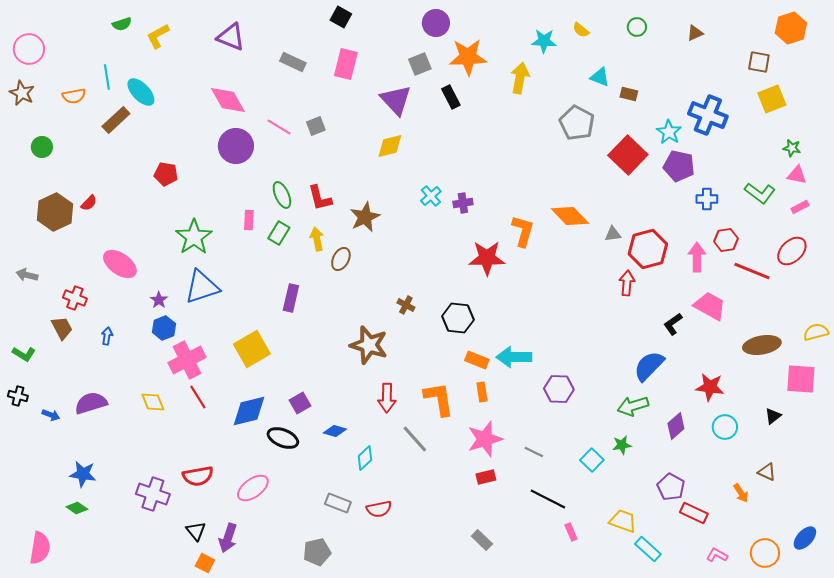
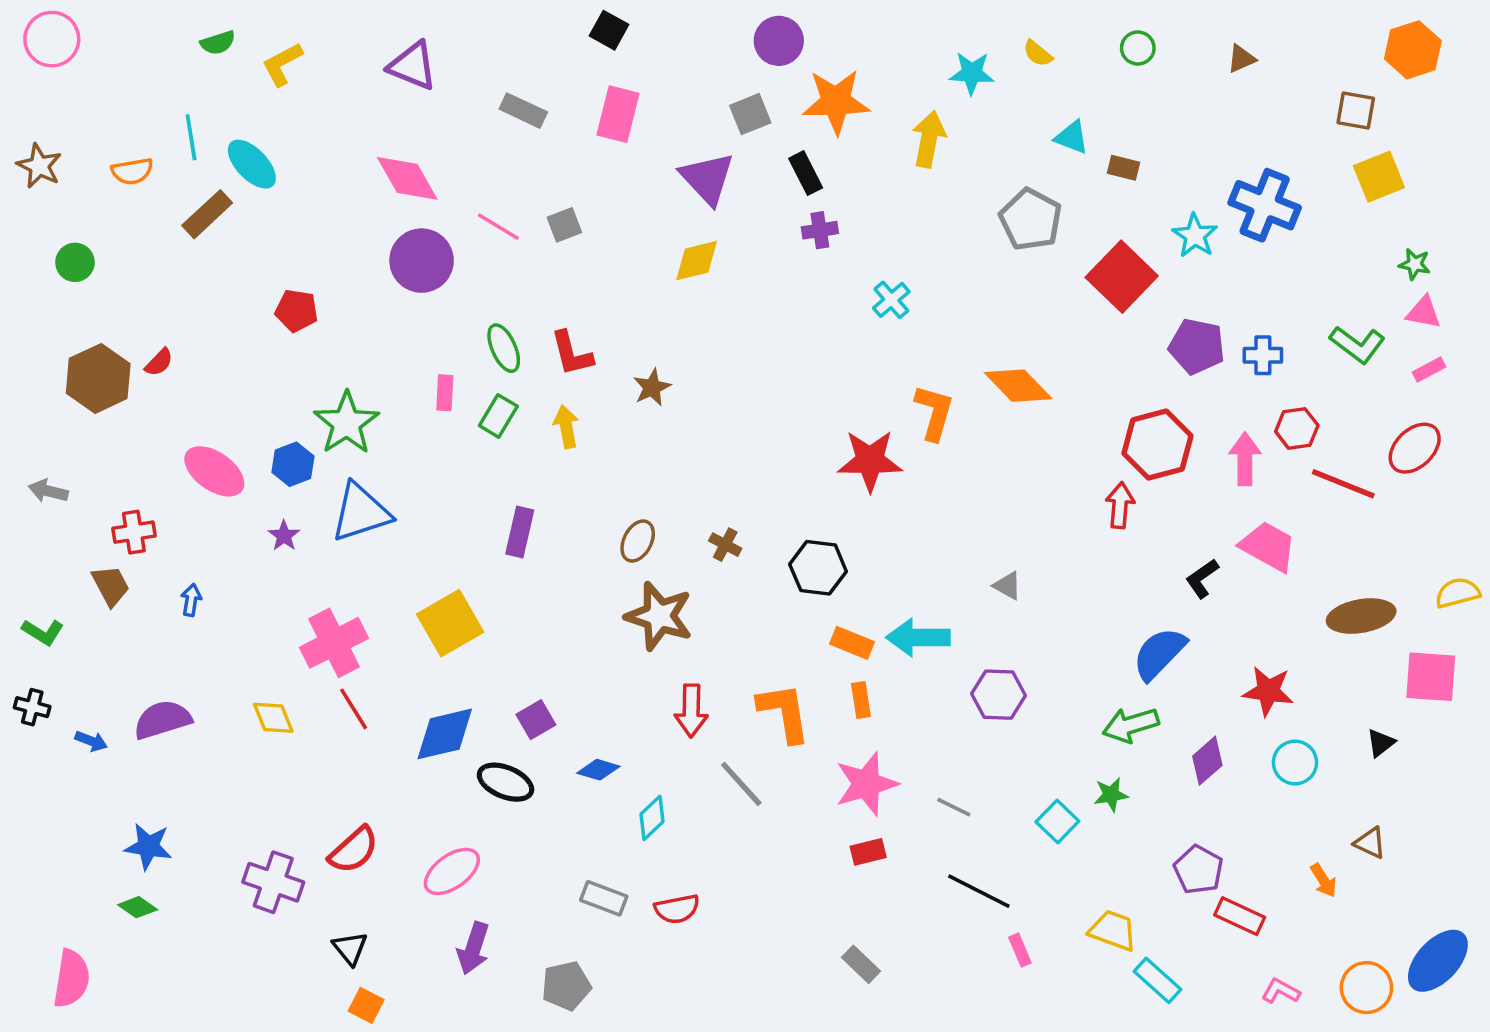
pink circle: (29, 49) -> (52, 39), moved
purple pentagon: (679, 166) -> (1197, 346), moved
cyan cross: (431, 196) -> (891, 300), moved
purple cross: (463, 203) -> (820, 230), moved
brown star: (365, 217) -> (652, 387), size x0.7
gray triangle: (613, 234) -> (1007, 586), moved, turned 36
brown ellipse: (341, 259) -> (638, 541), moved
red cross: (75, 298) -> (134, 532), turned -30
blue hexagon: (164, 328) -> (293, 464), moved
red semicircle: (198, 476) -> (354, 850), turned -32
purple arrow: (228, 538) -> (473, 948), moved
blue ellipse: (805, 538) -> (1438, 961), size x1.5

